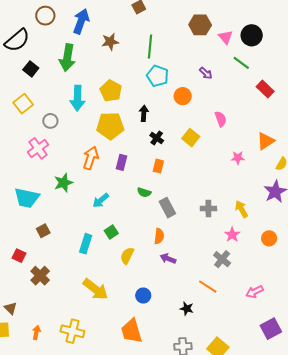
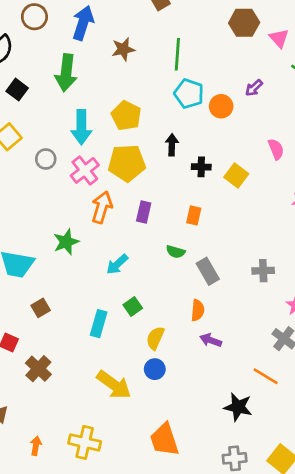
purple arrow: (206, 73) -> (254, 88), turned 96
orange circle: (183, 96) -> (221, 106), moved
black cross: (157, 138) -> (201, 167), moved, turned -32
pink cross: (38, 148) -> (85, 170), moved
blue circle: (143, 296) -> (155, 369), moved
black star: (187, 309) -> (238, 407), size x1.5

